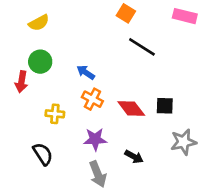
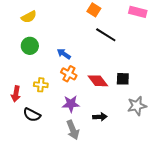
red arrow: (21, 82) -> (16, 94), moved
black semicircle: (43, 154) -> (32, 115), turned 150
black arrow: (134, 157) -> (100, 117), turned -32

